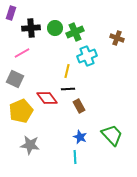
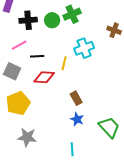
green cross: (75, 32) -> (72, 14), moved
black line: (68, 89) -> (37, 56), moved
red diamond: (47, 98) -> (44, 77), moved, turned -50
blue star: (80, 137) -> (77, 119), moved

